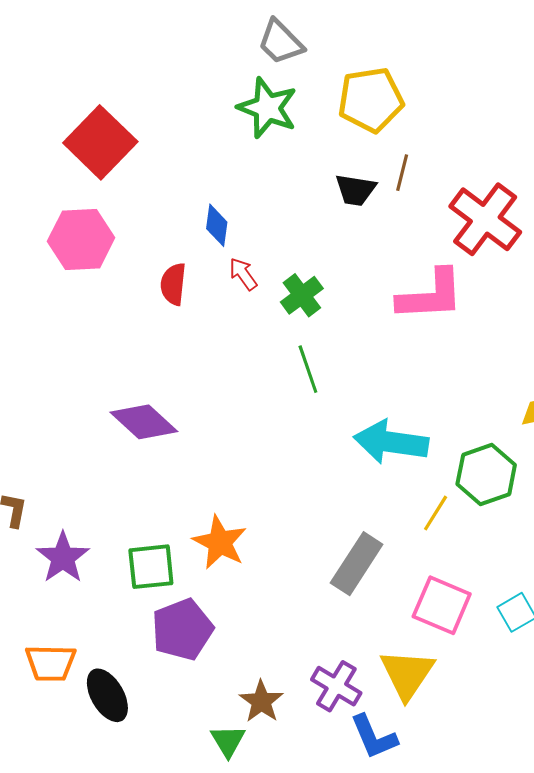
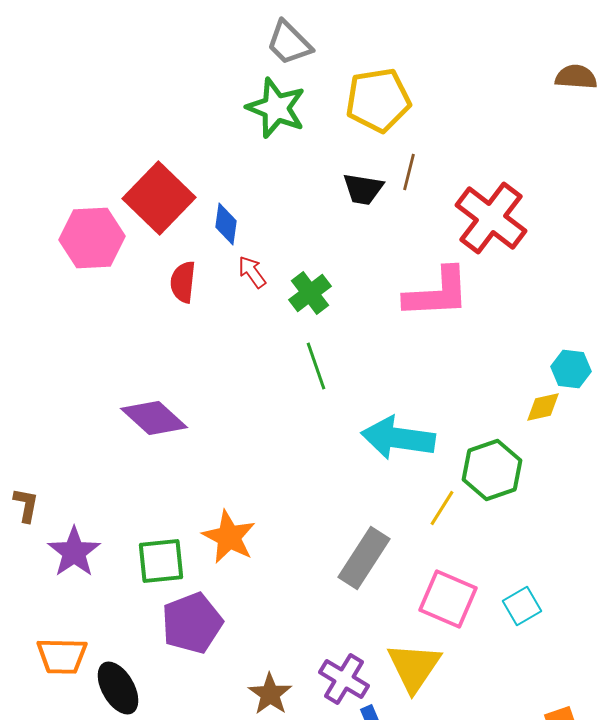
red square: (100, 142) -> (159, 198), moved

